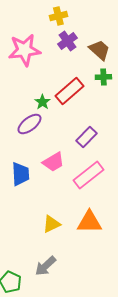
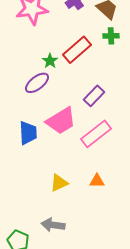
pink trapezoid: (53, 162) -> (61, 121), size x1.4
orange triangle: (89, 222) -> (97, 181), size x0.6
gray arrow: (45, 266) -> (53, 225), turned 50

